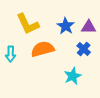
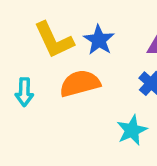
blue star: (66, 26) -> (99, 40), moved

